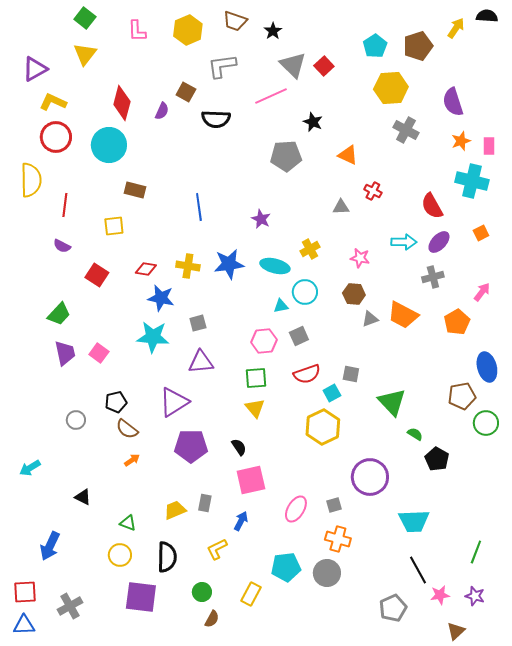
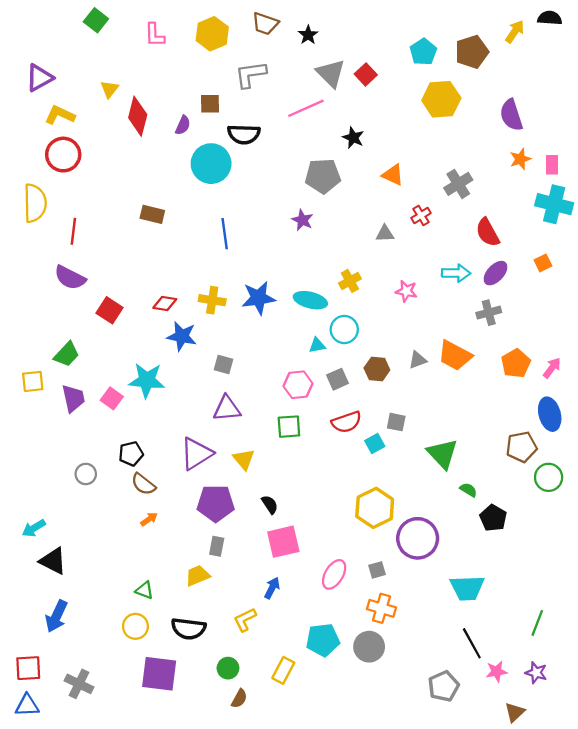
yellow triangle: (85, 54) -> (109, 89), moved, size x0.7
brown square: (186, 92) -> (210, 104), turned -30
gray cross: (406, 130) -> (458, 184), moved, turned 30
cyan circle: (109, 145) -> (211, 164), moved
cyan cross: (472, 181) -> (554, 204), moved
red cross: (373, 191) -> (421, 216), turned 30
purple star: (261, 219) -> (302, 220), moved
yellow square: (114, 226) -> (33, 381), moved
purple semicircle: (62, 246) -> (70, 278), size x1.6
pink arrow: (482, 292) -> (552, 368), moved
brown hexagon: (354, 294) -> (377, 369), moved
gray square: (198, 323) -> (223, 364), turned 30
cyan star: (153, 337) -> (147, 380), moved
yellow triangle: (255, 408) -> (244, 459), moved
yellow hexagon: (323, 427) -> (375, 508), moved
black triangle: (83, 497) -> (53, 561), moved, size x1.5
gray rectangle: (205, 503) -> (217, 546), moved
black semicircle: (167, 557) -> (188, 629), turned 96
gray cross: (70, 606) -> (79, 684), turned -35

